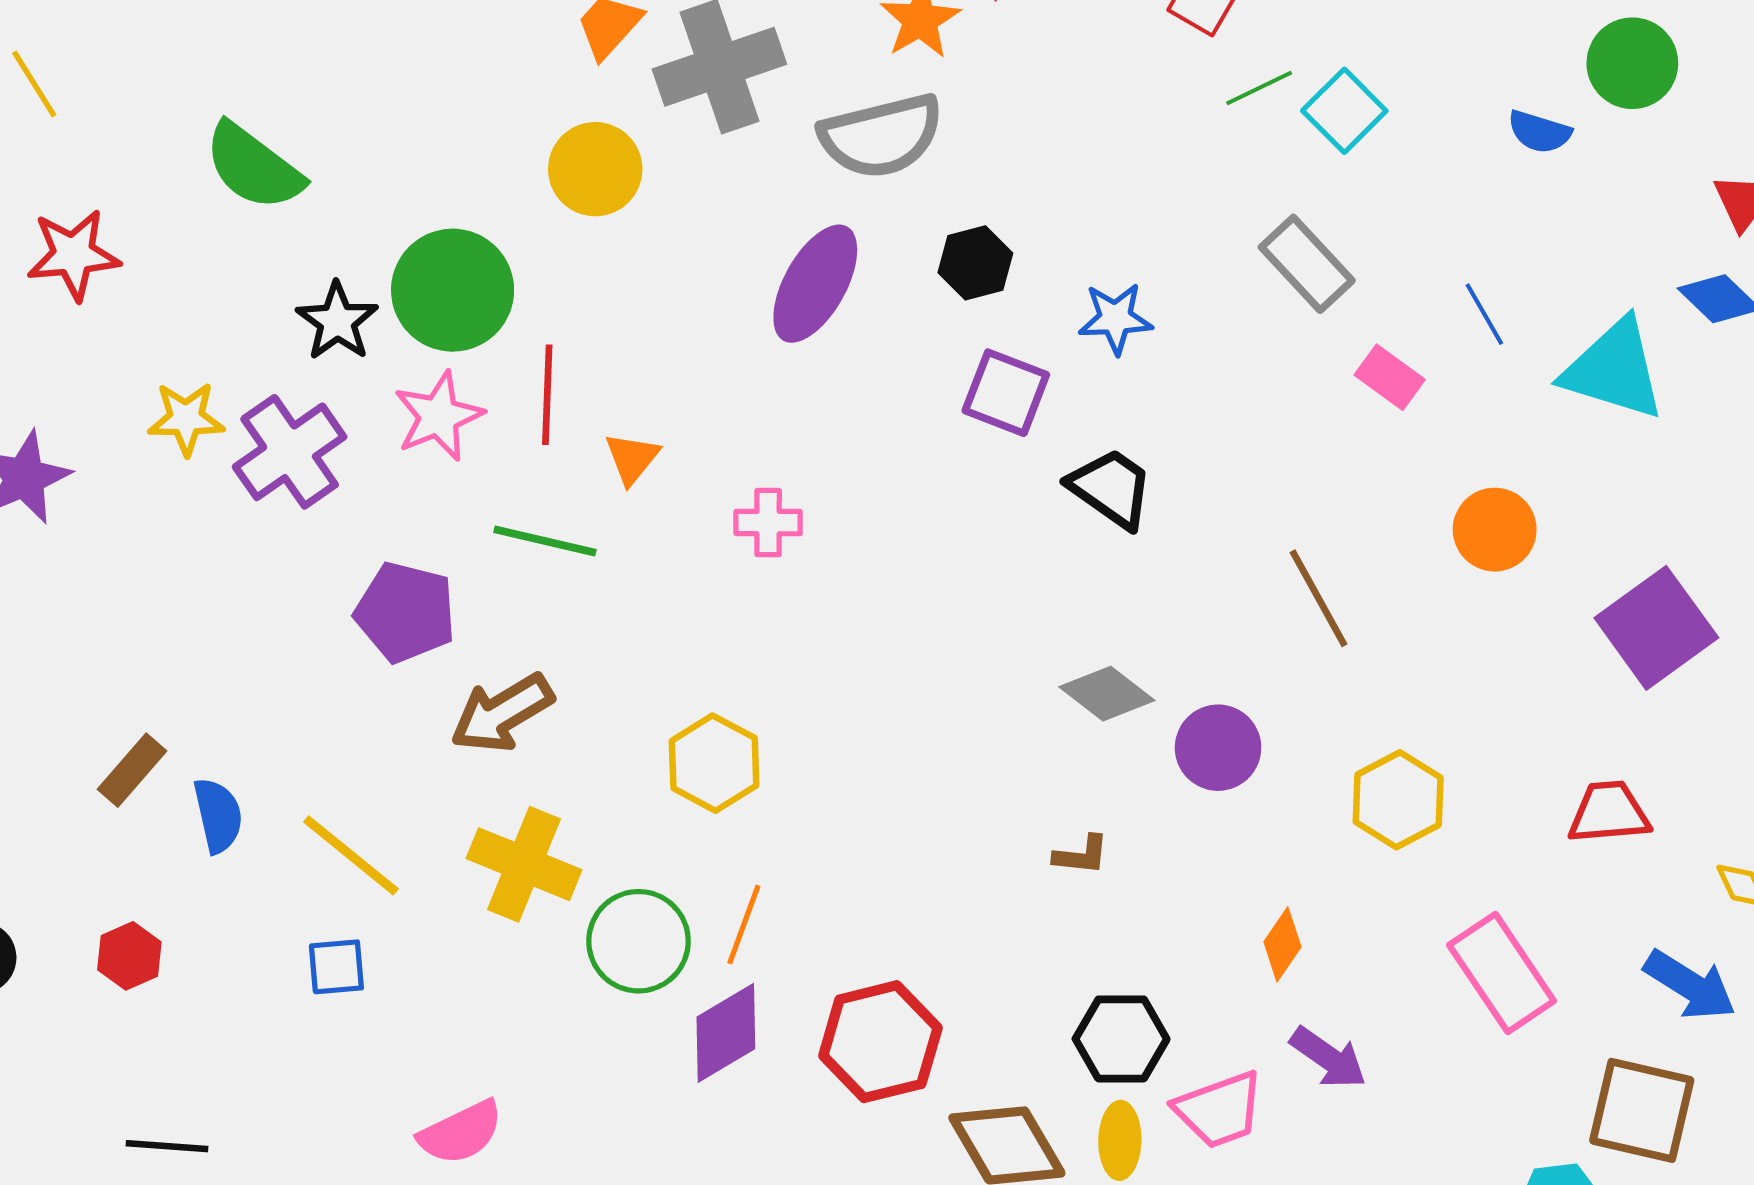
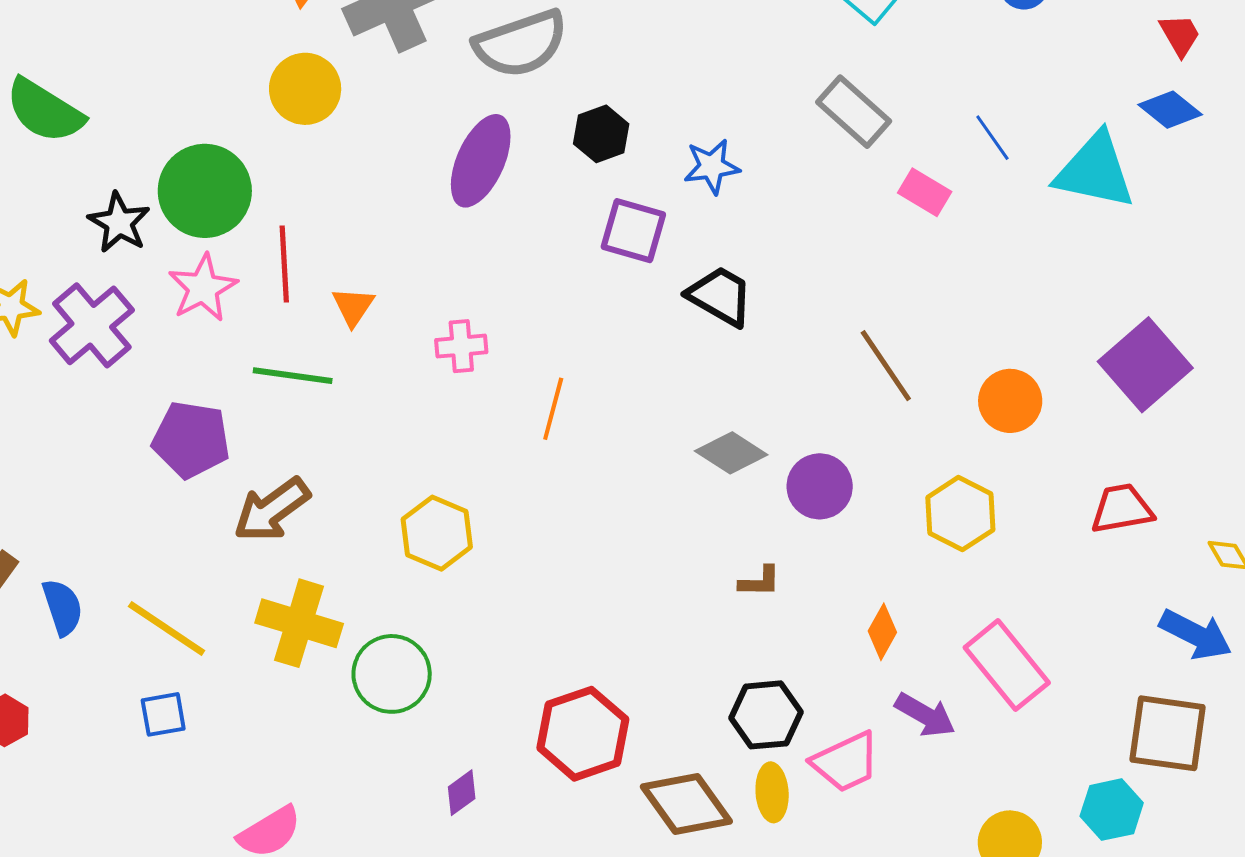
orange circle: (1495, 530) -> (1010, 401), moved
brown L-shape: (1081, 855) -> (760, 581), moved
orange line: (744, 924) -> (553, 409), moved
pink rectangle: (1502, 973) -> (1007, 665), moved
purple diamond: (726, 1033) -> (462, 793), moved, size x0.6

